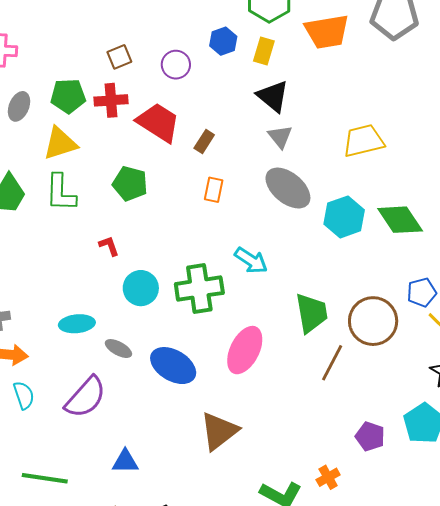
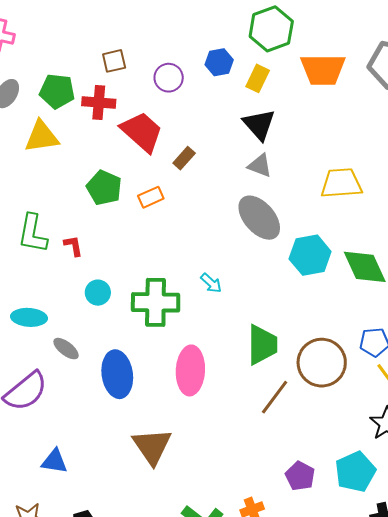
gray triangle: (280, 137) -> (260, 166), turned -40
orange rectangle: (214, 190) -> (151, 197), moved, turned 45
green L-shape: (61, 193) -> (33, 233), moved
cyan arrow: (251, 260) -> (211, 283), size x0.7
cyan circle: (141, 288) -> (98, 293), size x0.7
pink ellipse: (245, 350) -> (190, 370), turned -33
blue ellipse: (173, 366) -> (117, 374), turned 42
brown triangle: (219, 431) -> (152, 446), turned -36

